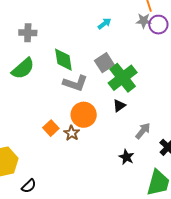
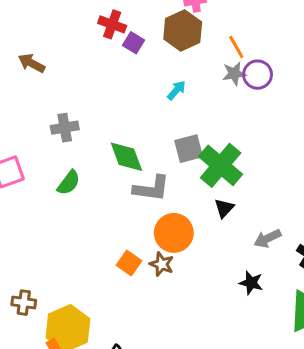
gray square: (104, 63) -> (189, 149), turned 30
green semicircle: (23, 68) -> (69, 183), size x0.7
gray arrow: (143, 131) -> (267, 239), turned -144

